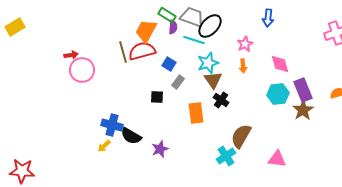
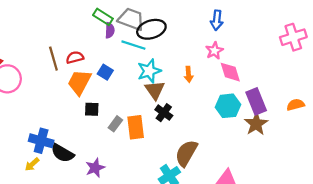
black ellipse: (210, 26) -> (151, 29), turned 30
orange trapezoid: (146, 31) -> (79, 82), moved
pink star: (245, 44) -> (214, 51), moved
red semicircle: (142, 51) -> (75, 57), size x0.6
gray rectangle: (178, 82) -> (115, 124), moved

